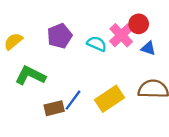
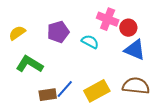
pink cross: (121, 35) -> (108, 19), moved, turned -30
blue triangle: (148, 48) -> (135, 50), size x1.6

